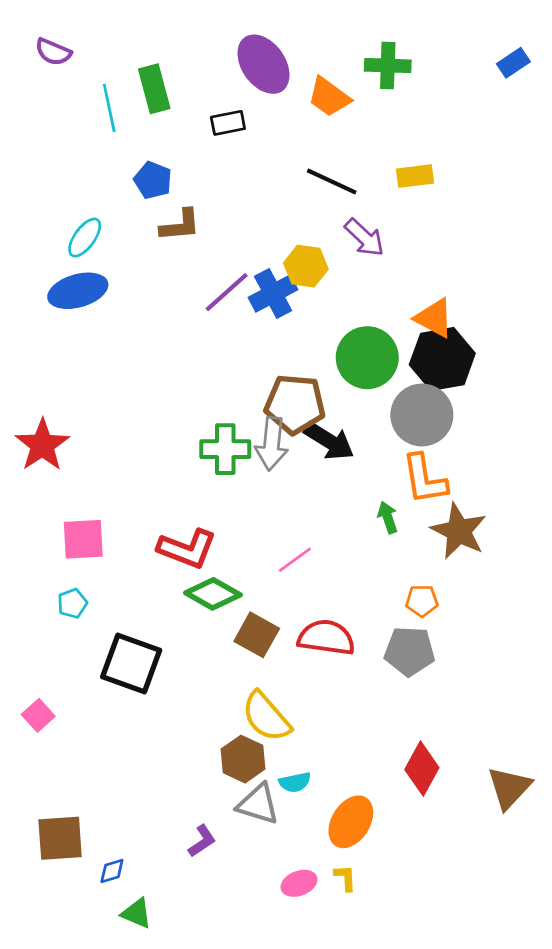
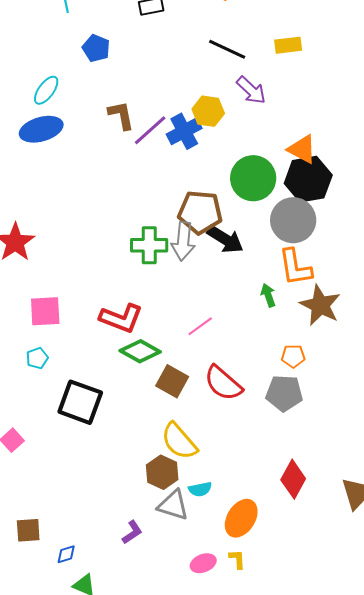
brown L-shape: (180, 225) -> (121, 115), moved, turned -96
red semicircle: (326, 638) -> (223, 383), turned -147
brown square: (60, 838) -> (28, 530), size x0.7

